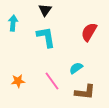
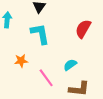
orange star: (18, 81) -> (21, 61), moved

